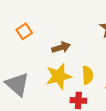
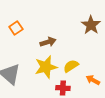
yellow semicircle: (88, 75) -> (71, 66), turned -119

